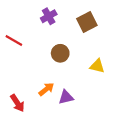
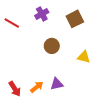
red line: (14, 41) -> (12, 23), moved
orange arrow: (46, 89) -> (37, 87), moved

